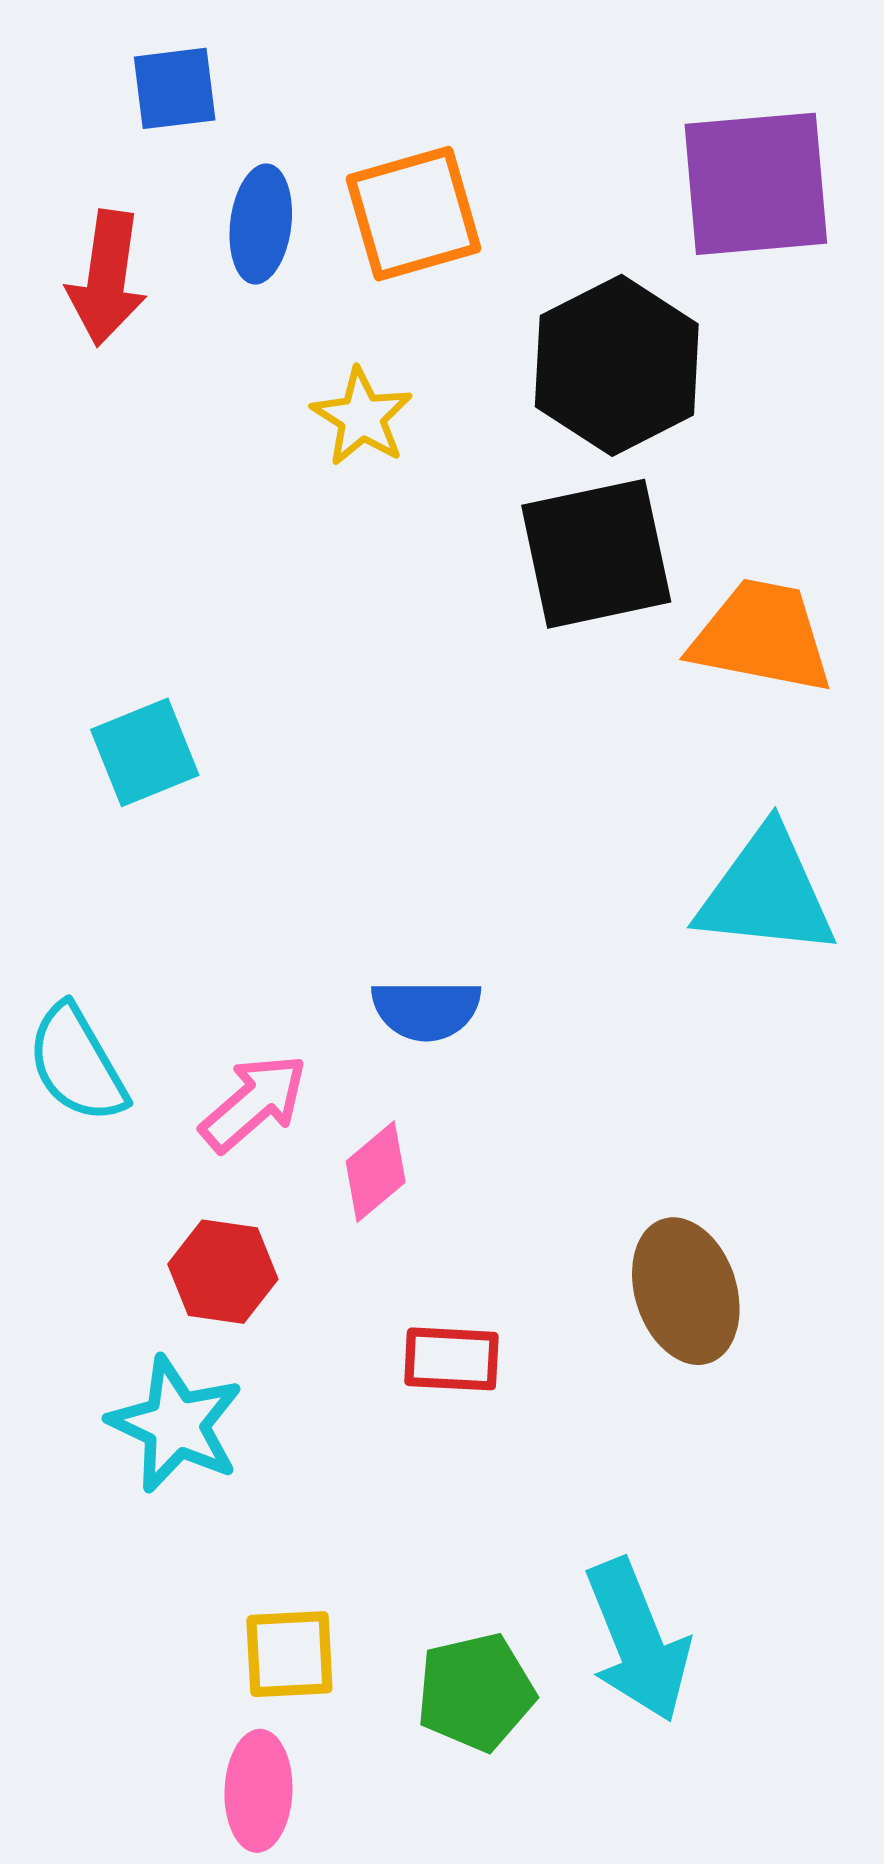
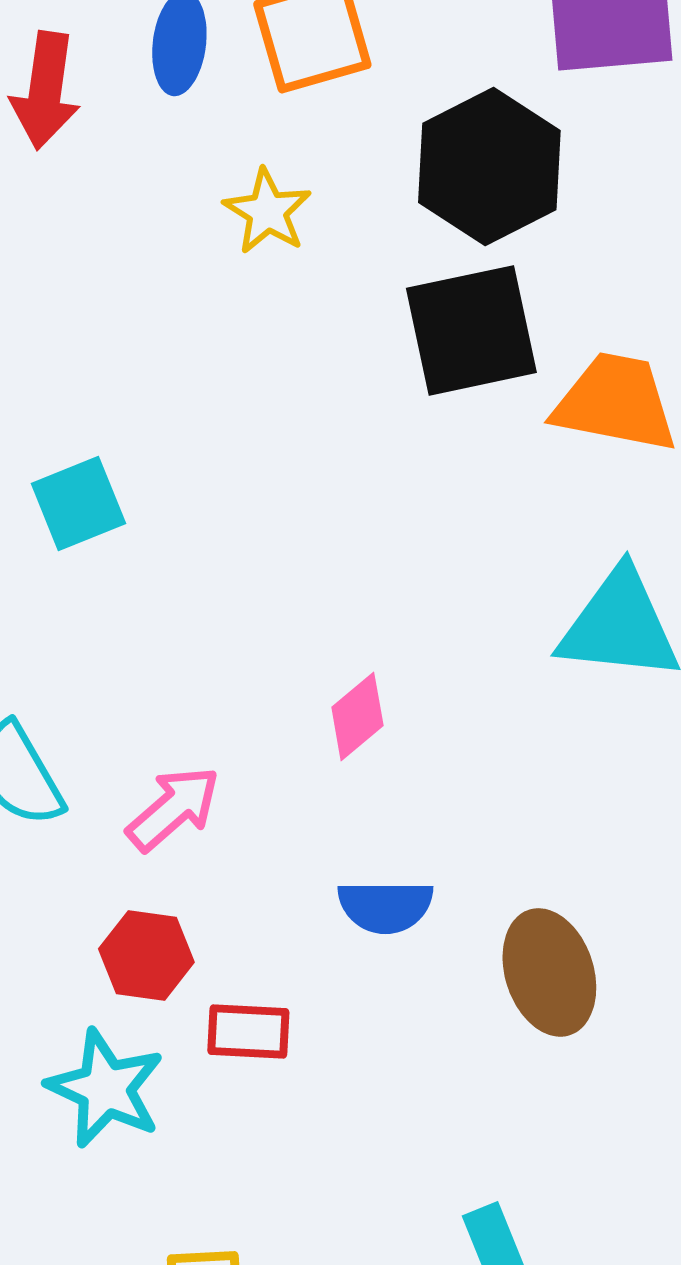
blue semicircle: (426, 1010) -> (385, 906), moved
pink diamond: (376, 1172) -> (357, 716), moved
red rectangle: (451, 1359) -> (248, 1031), moved

